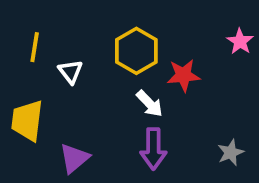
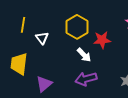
purple arrow: (153, 149) -> (86, 79), turned 75

